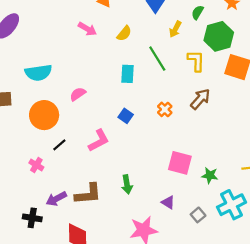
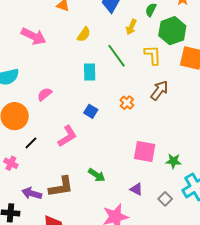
pink arrow: (87, 29) -> (33, 36), moved, size x1.4
green arrow: (127, 184) -> (97, 175), turned -42
purple arrow: (56, 199) -> (32, 193), turned 48

